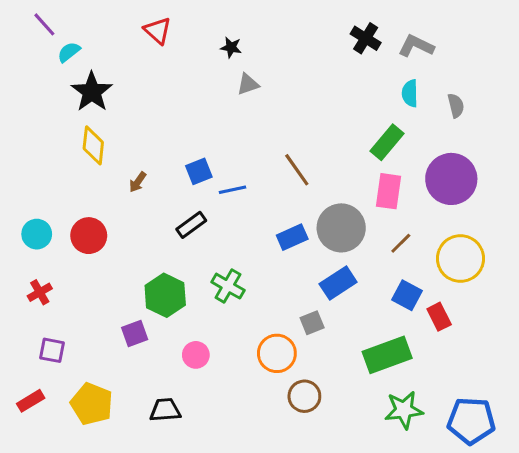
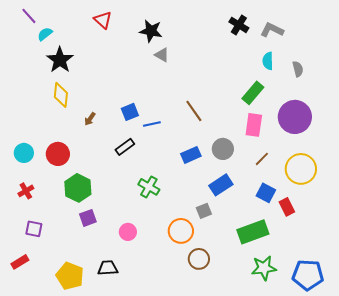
black star: (231, 47) -> (151, 31), size x1.6
gray triangle: (248, 84) -> (162, 55), turned 49
gray circle: (341, 228) -> (223, 149), size x0.7
green hexagon: (165, 295) -> (78, 188), moved
yellow pentagon: (92, 404) -> (70, 276), moved

